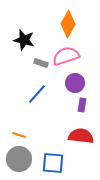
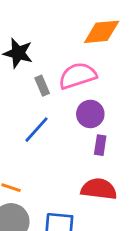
orange diamond: (68, 24) -> (102, 32), moved, turned 56
gray rectangle: (41, 63) -> (42, 86), turned 48

